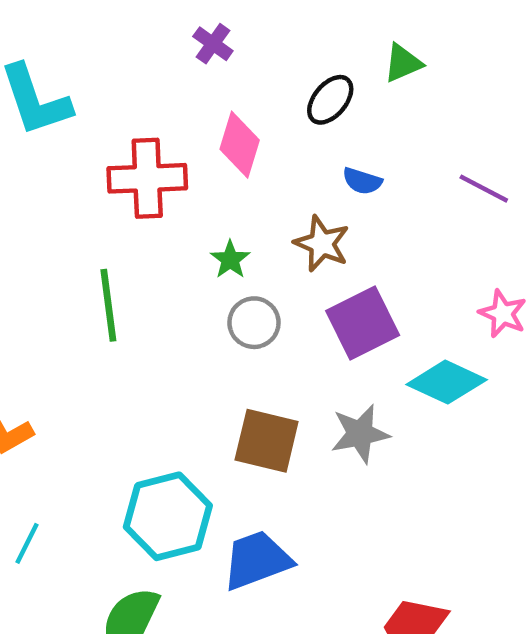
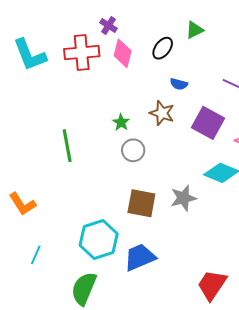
pink diamond: (240, 145) -> (123, 53), moved
red cross: (147, 178) -> (82, 53), moved
purple square: (363, 323) -> (208, 123), moved, turned -32

